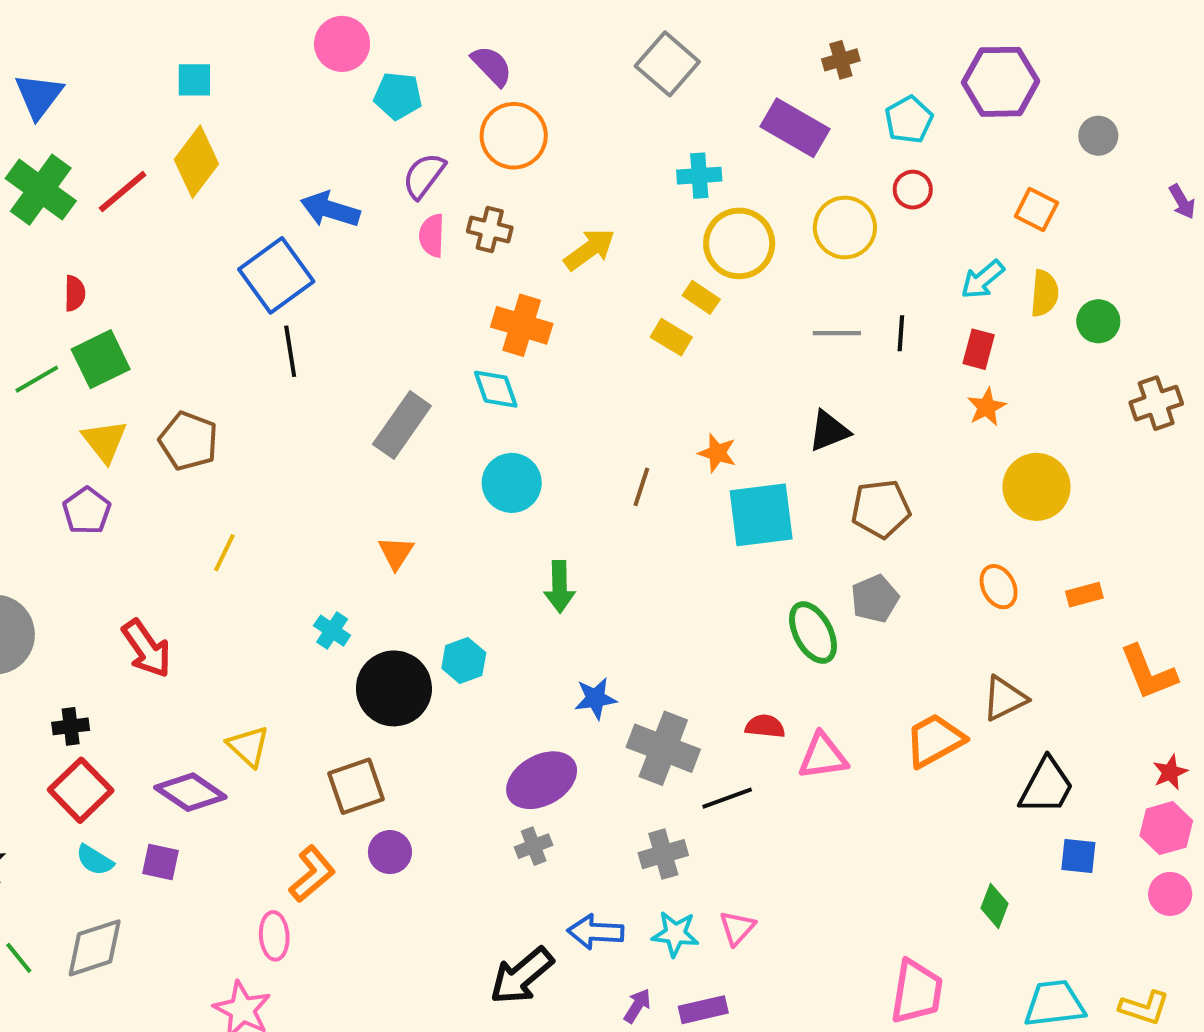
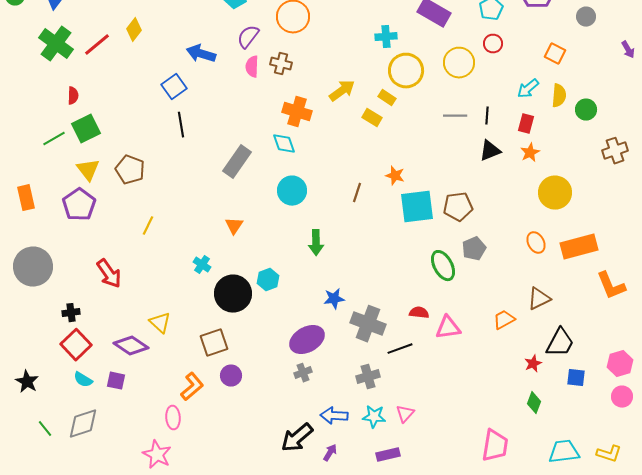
yellow diamond: (196, 162) -> (134, 30), size x0.7
yellow arrow: (589, 249) -> (342, 91), moved
blue square: (276, 275) -> (174, 87), size x0.7
black triangle: (829, 431) -> (490, 151), moved
brown pentagon: (881, 509) -> (458, 207), moved
purple pentagon: (87, 511) -> (79, 205), size x1.4
orange rectangle: (1084, 595) -> (579, 247), size x2.0
orange trapezoid: (935, 740) -> (504, 320), size x0.7
red star: (1170, 772) -> (533, 364), moved
purple arrow: (637, 1006) -> (330, 453), moved

